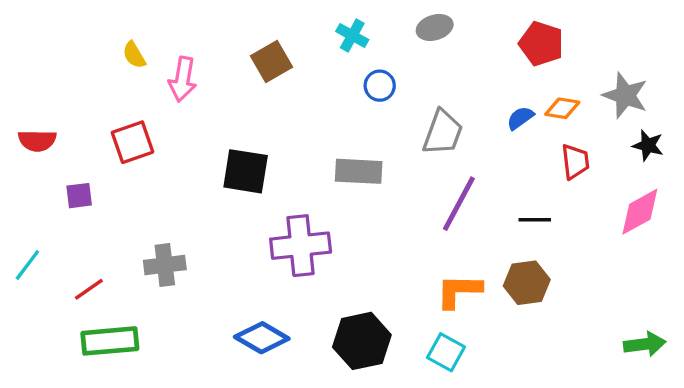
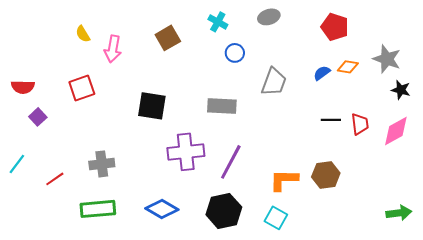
red trapezoid: (575, 162) -> (360, 124), moved
purple square: (79, 196) -> (38, 117), moved, turned -36
purple line: (459, 204) -> (231, 162), moved
black line: (535, 220) -> (331, 120), moved
green rectangle: (110, 341) -> (98, 209), moved

